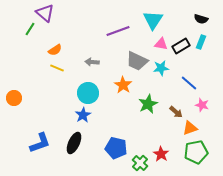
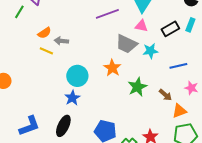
pink triangle: (161, 44) -> (141, 26), moved
gray arrow: (92, 62) -> (61, 41), moved
blue line: (189, 83) -> (178, 66), turned -54

